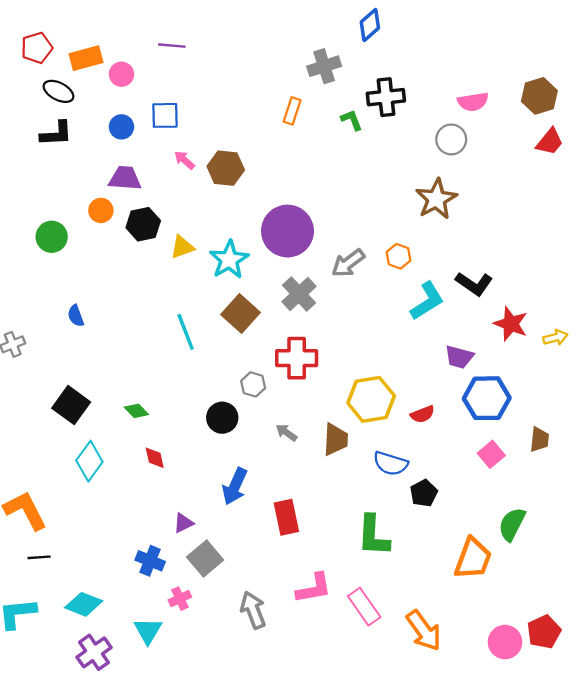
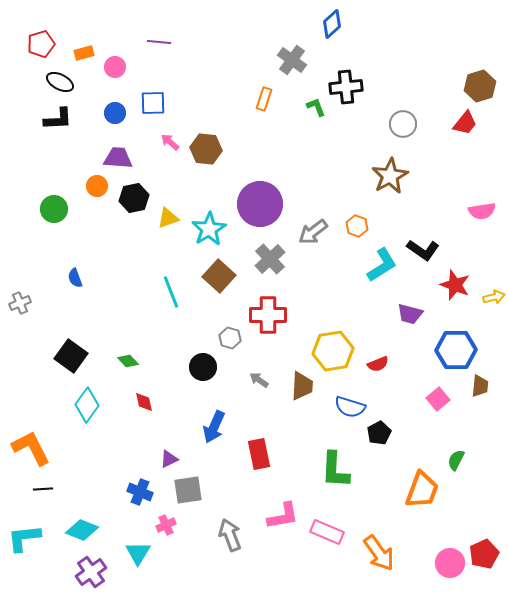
orange rectangle: (86, 58) -> (84, 53), size x0.7
gray cross: (324, 66) -> (292, 60), turned -36
pink semicircle: (473, 102) -> (482, 211), moved
red trapezoid: (550, 142) -> (465, 123), moved
blue hexagon: (487, 398) -> (456, 350), moved
green semicircle: (512, 524) -> (456, 460), size x0.7
gray square: (205, 558) -> (188, 490), turned 32
pink rectangle: (364, 607) -> (327, 532), turned -32

